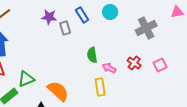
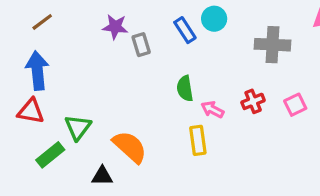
blue rectangle: (82, 15) -> (185, 30), moved
gray cross: (146, 28) -> (273, 45), turned 30
red cross: (134, 63) -> (253, 101), turned 32
green triangle: (26, 79) -> (78, 127), turned -30

